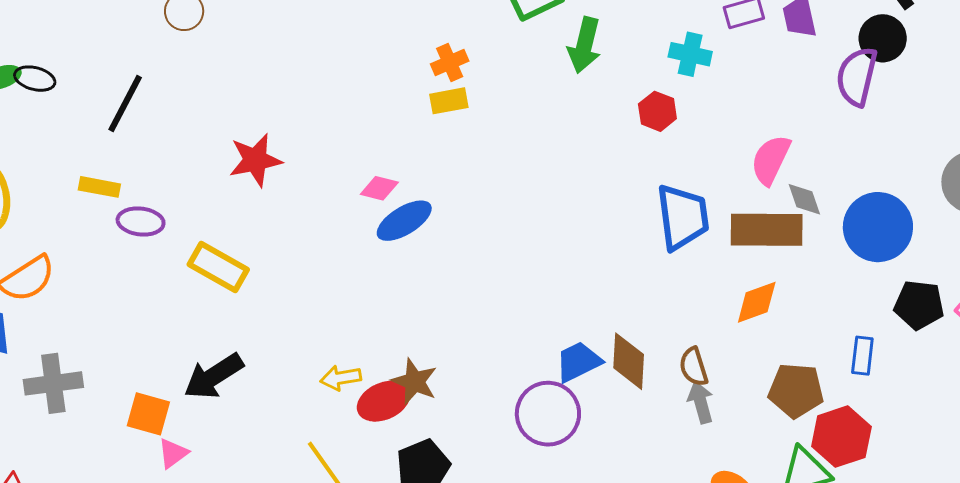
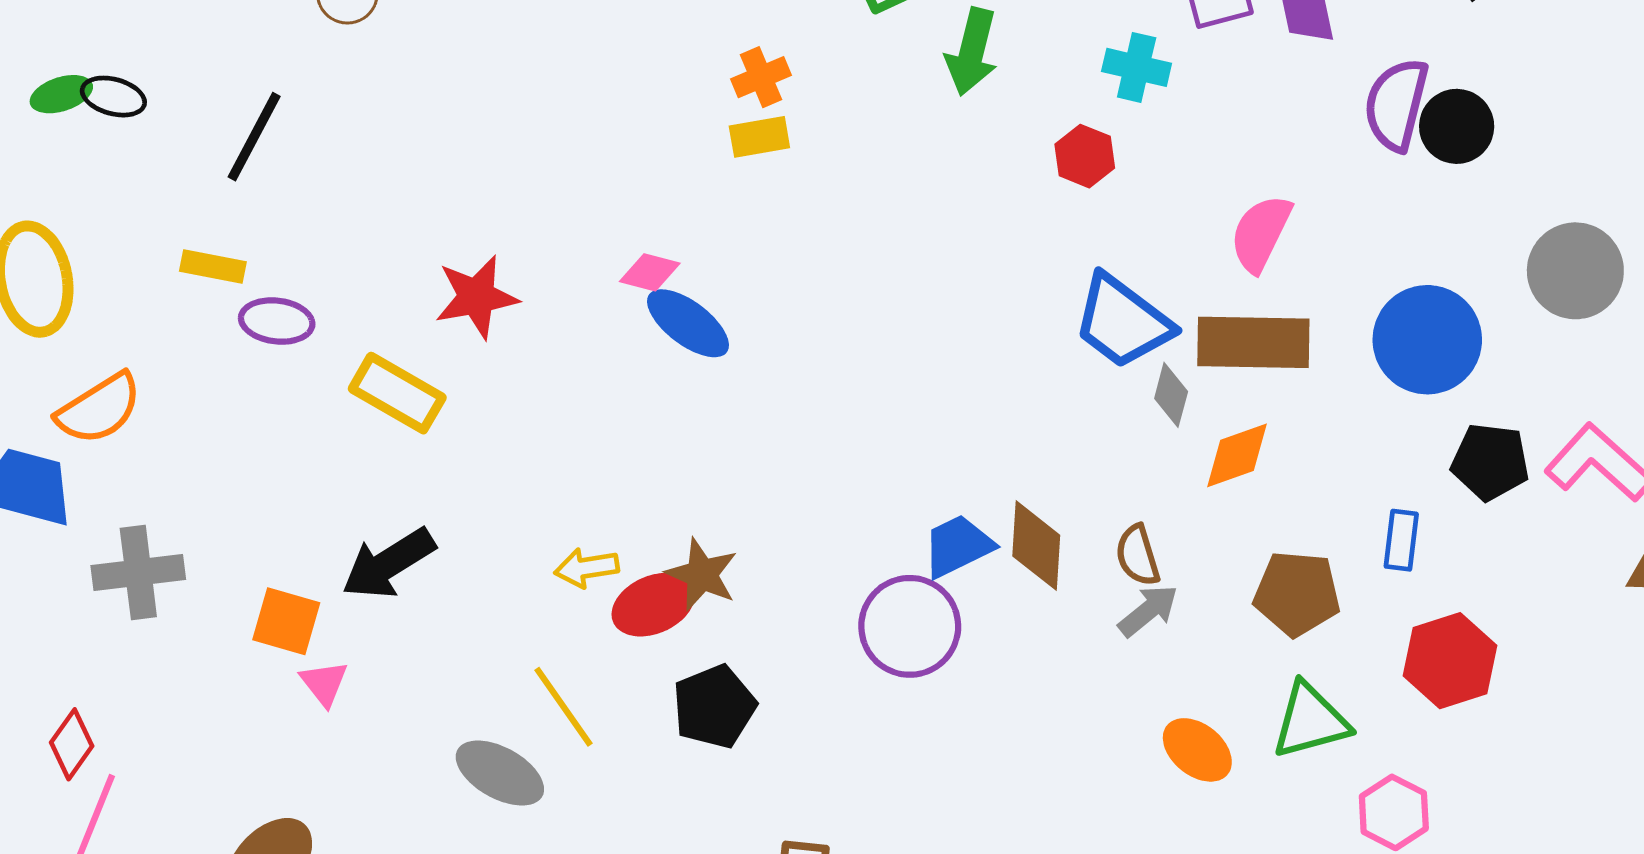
black circle: (883, 38) -> (1457, 126), moved
red star: (255, 160) -> (477, 297), moved
gray diamond: (804, 199) -> (1171, 395), moved, turned 33
blue trapezoid: (683, 217) -> (1122, 322), turned 134
blue ellipse: (404, 221) -> (688, 323), turned 68
gray arrow: (701, 402) -> (1148, 611), turned 66
red hexagon: (841, 437) -> (1450, 661), moved
pink triangle: (173, 453) -> (324, 683), turned -32

